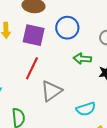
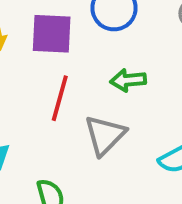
green arrow: (82, 59) -> (128, 80), moved

